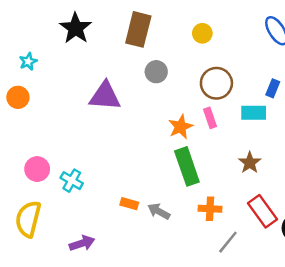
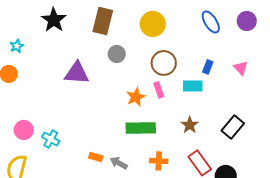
yellow circle: (202, 33) -> (153, 24), size x1.6
green rectangle: (187, 166) -> (141, 128), turned -72

